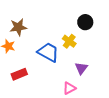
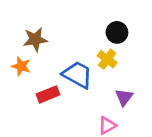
black circle: (85, 22) -> (117, 32), moved
red rectangle: (19, 74) -> (48, 94), moved

